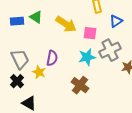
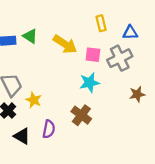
blue triangle: (116, 21) -> (130, 33), moved, turned 32
gray cross: (110, 50) -> (120, 58), moved
purple semicircle: (52, 58) -> (49, 129), moved

